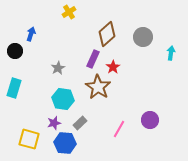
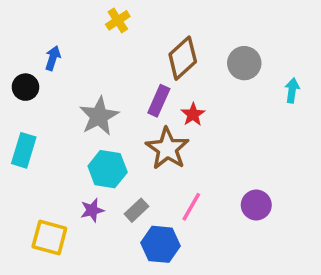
gray star: (58, 68) -> (99, 116), size x1.6
pink line: (119, 129) -> (191, 207), moved
blue hexagon: (65, 143) -> (160, 244), moved

